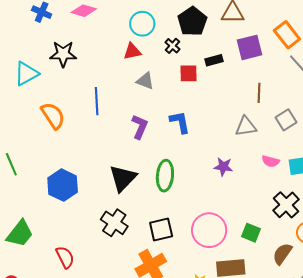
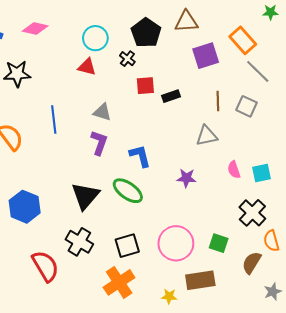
red triangle: (132, 51) -> (87, 67), turned 30
black rectangle: (214, 60) -> (171, 96), moved
gray triangle: (145, 81) -> (102, 112), moved
gray square: (286, 120) -> (247, 106), moved, turned -30
blue L-shape: (180, 122) -> (140, 156), moved
pink semicircle: (271, 161) -> (234, 170), turned 60
green ellipse: (165, 176) -> (128, 191), turned -56
red semicircle: (65, 257) -> (45, 266), moved, size x1.4

